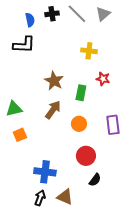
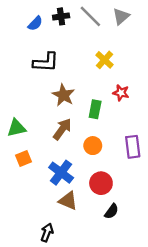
blue semicircle: (30, 20) -> (35, 23), turned 56
black L-shape: (24, 45) -> (46, 62), moved
yellow cross: (89, 51) -> (105, 60), turned 35
blue cross: (45, 172) -> (61, 173), moved, turned 30
brown triangle: (65, 197) -> (68, 201), moved

